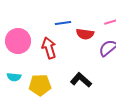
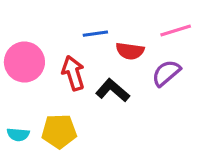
cyan semicircle: (14, 77) -> (18, 134), moved
black L-shape: (81, 80) -> (113, 90), moved

